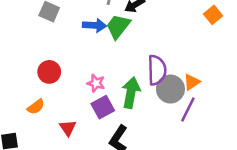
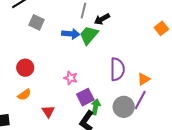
red circle: (49, 72) -> (25, 68), moved
gray circle: (170, 89) -> (124, 107), moved
green arrow: (131, 93) -> (96, 107), moved, size x0.7
purple square: (103, 107) -> (85, 97), moved

